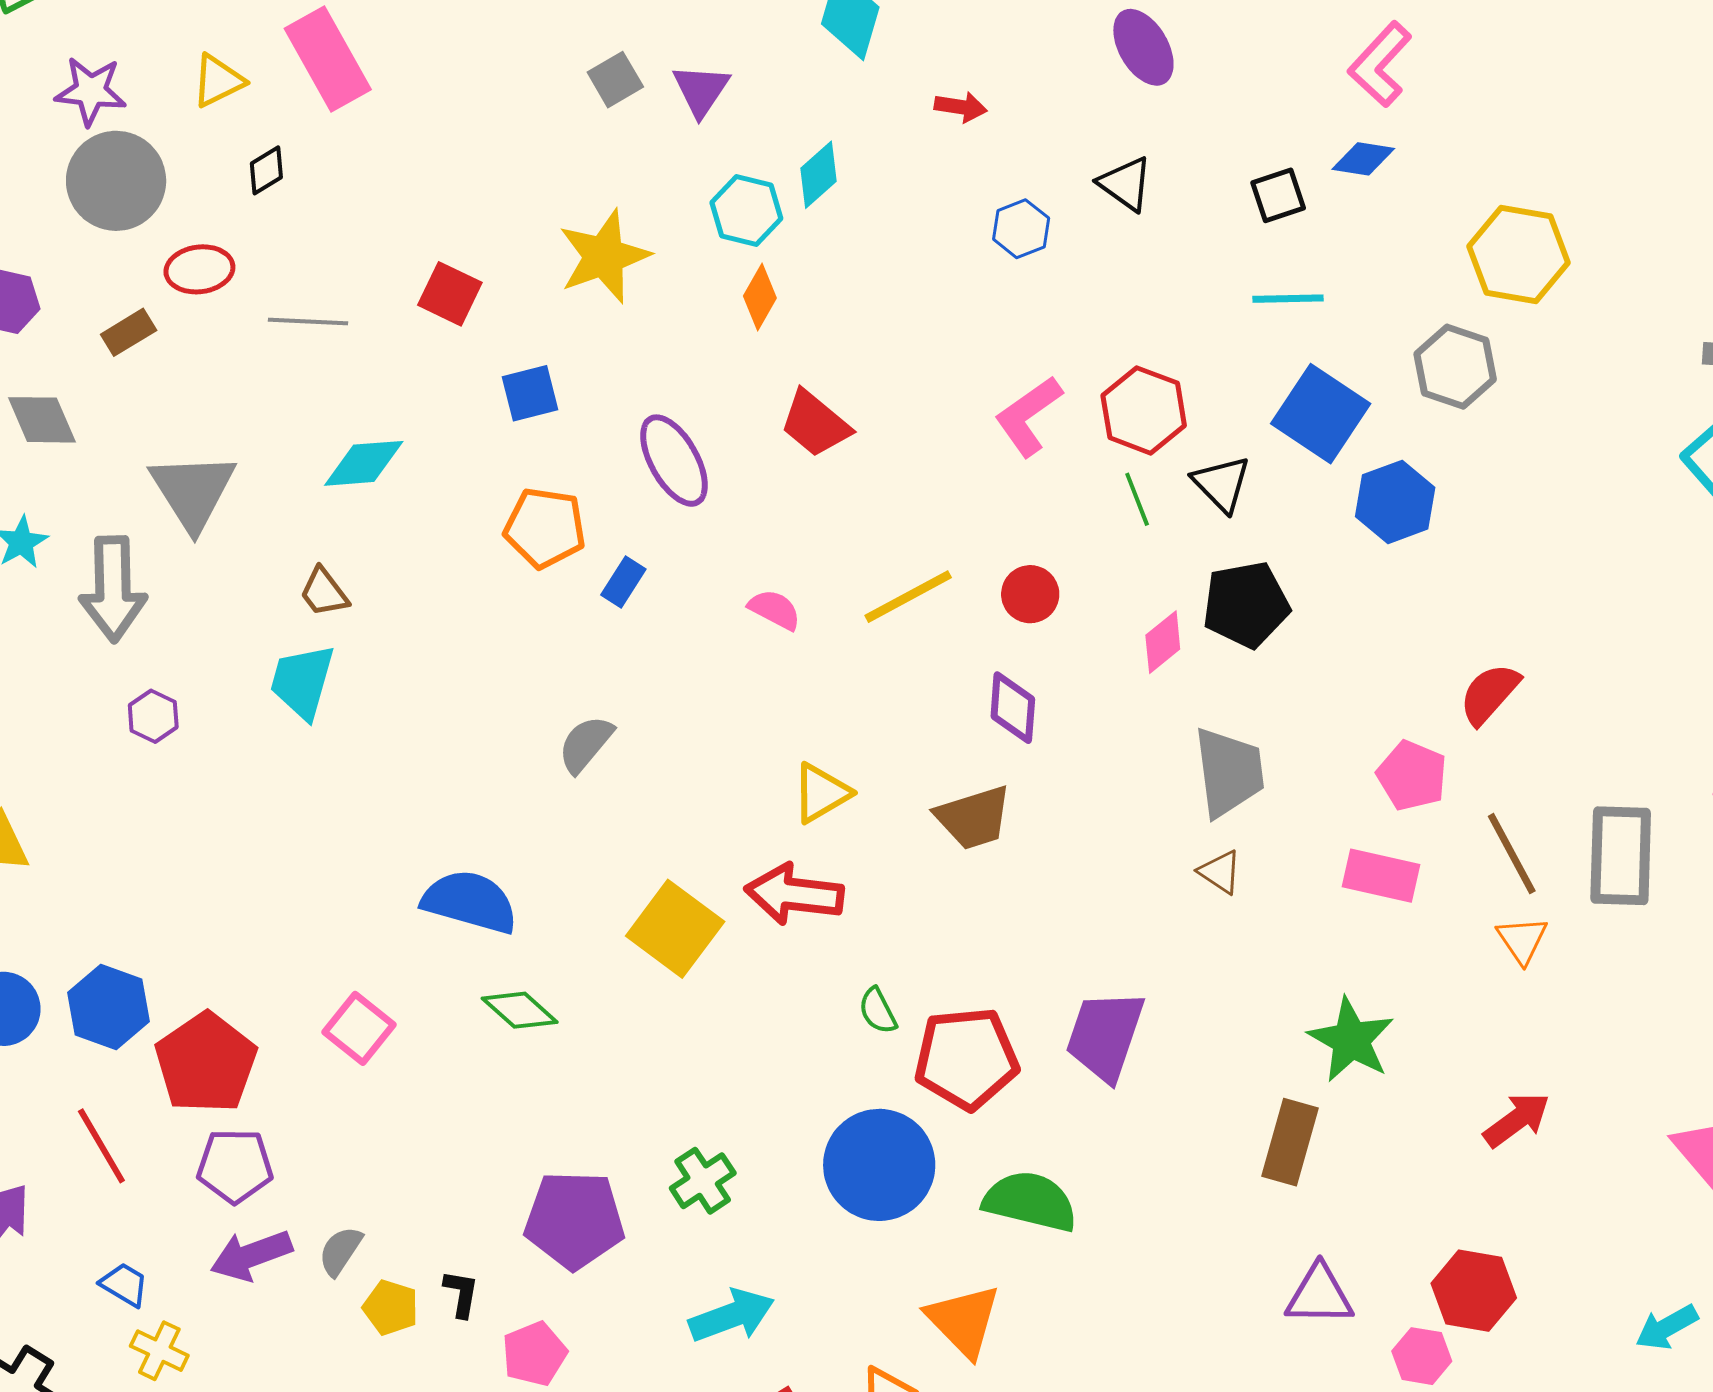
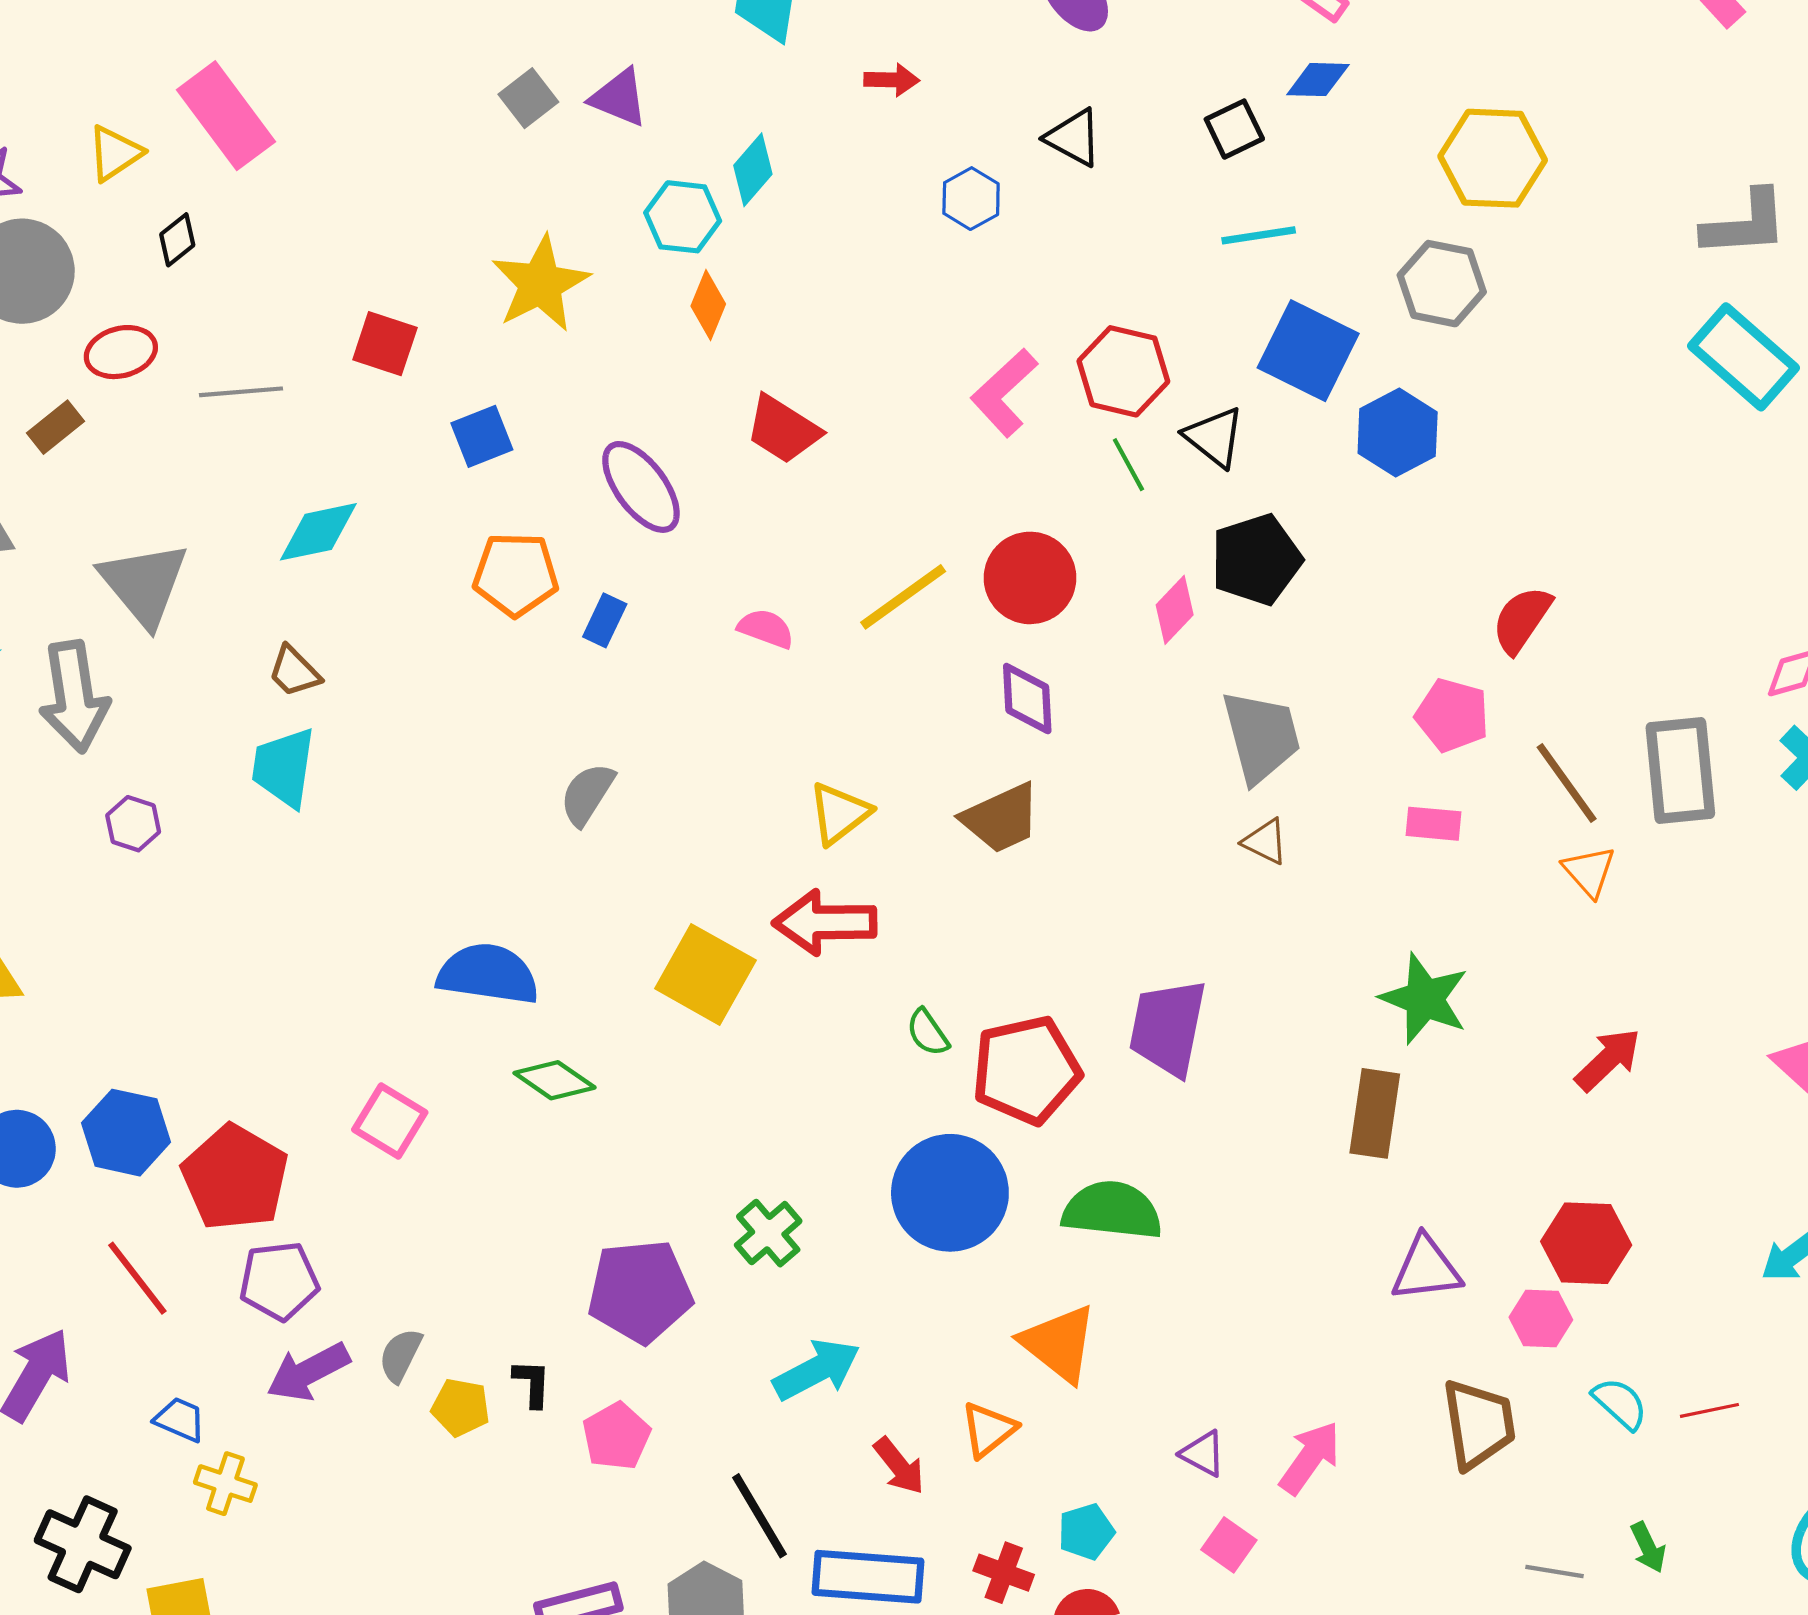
purple triangle: (701, 90) -> (619, 98), turned -34
red circle: (1030, 594) -> (1030, 578), size x1.5
pink rectangle: (1381, 876) -> (1433, 824), size x0.7

